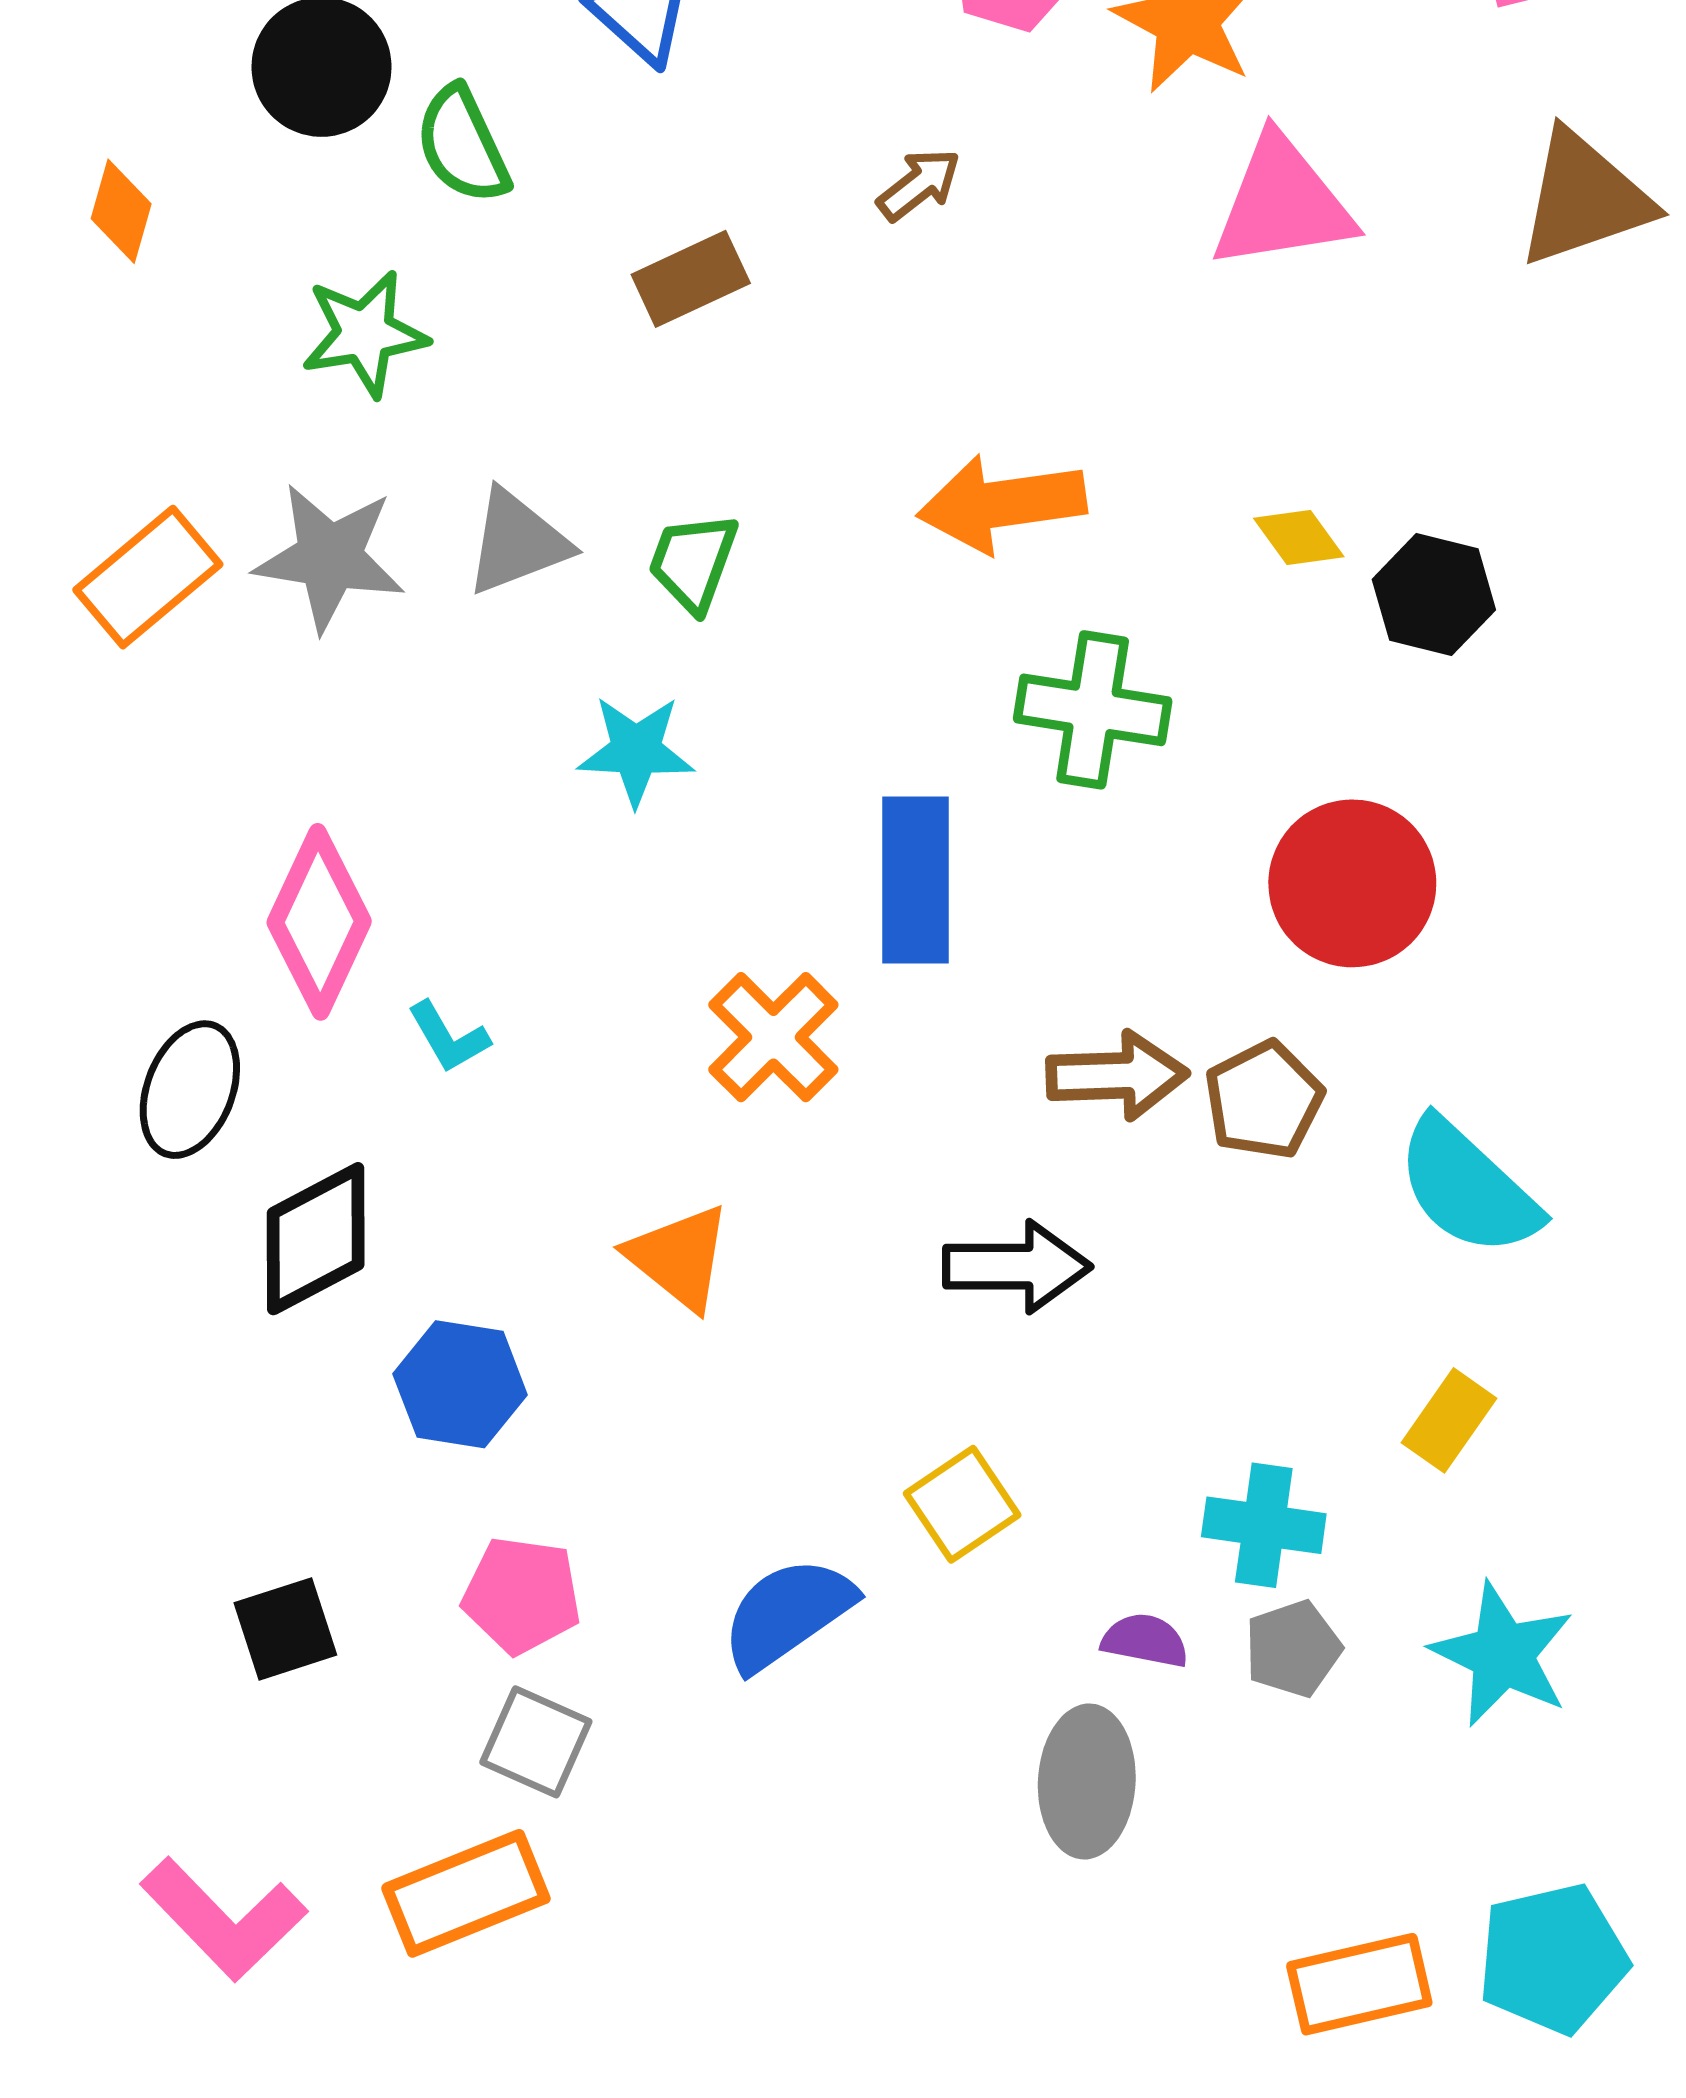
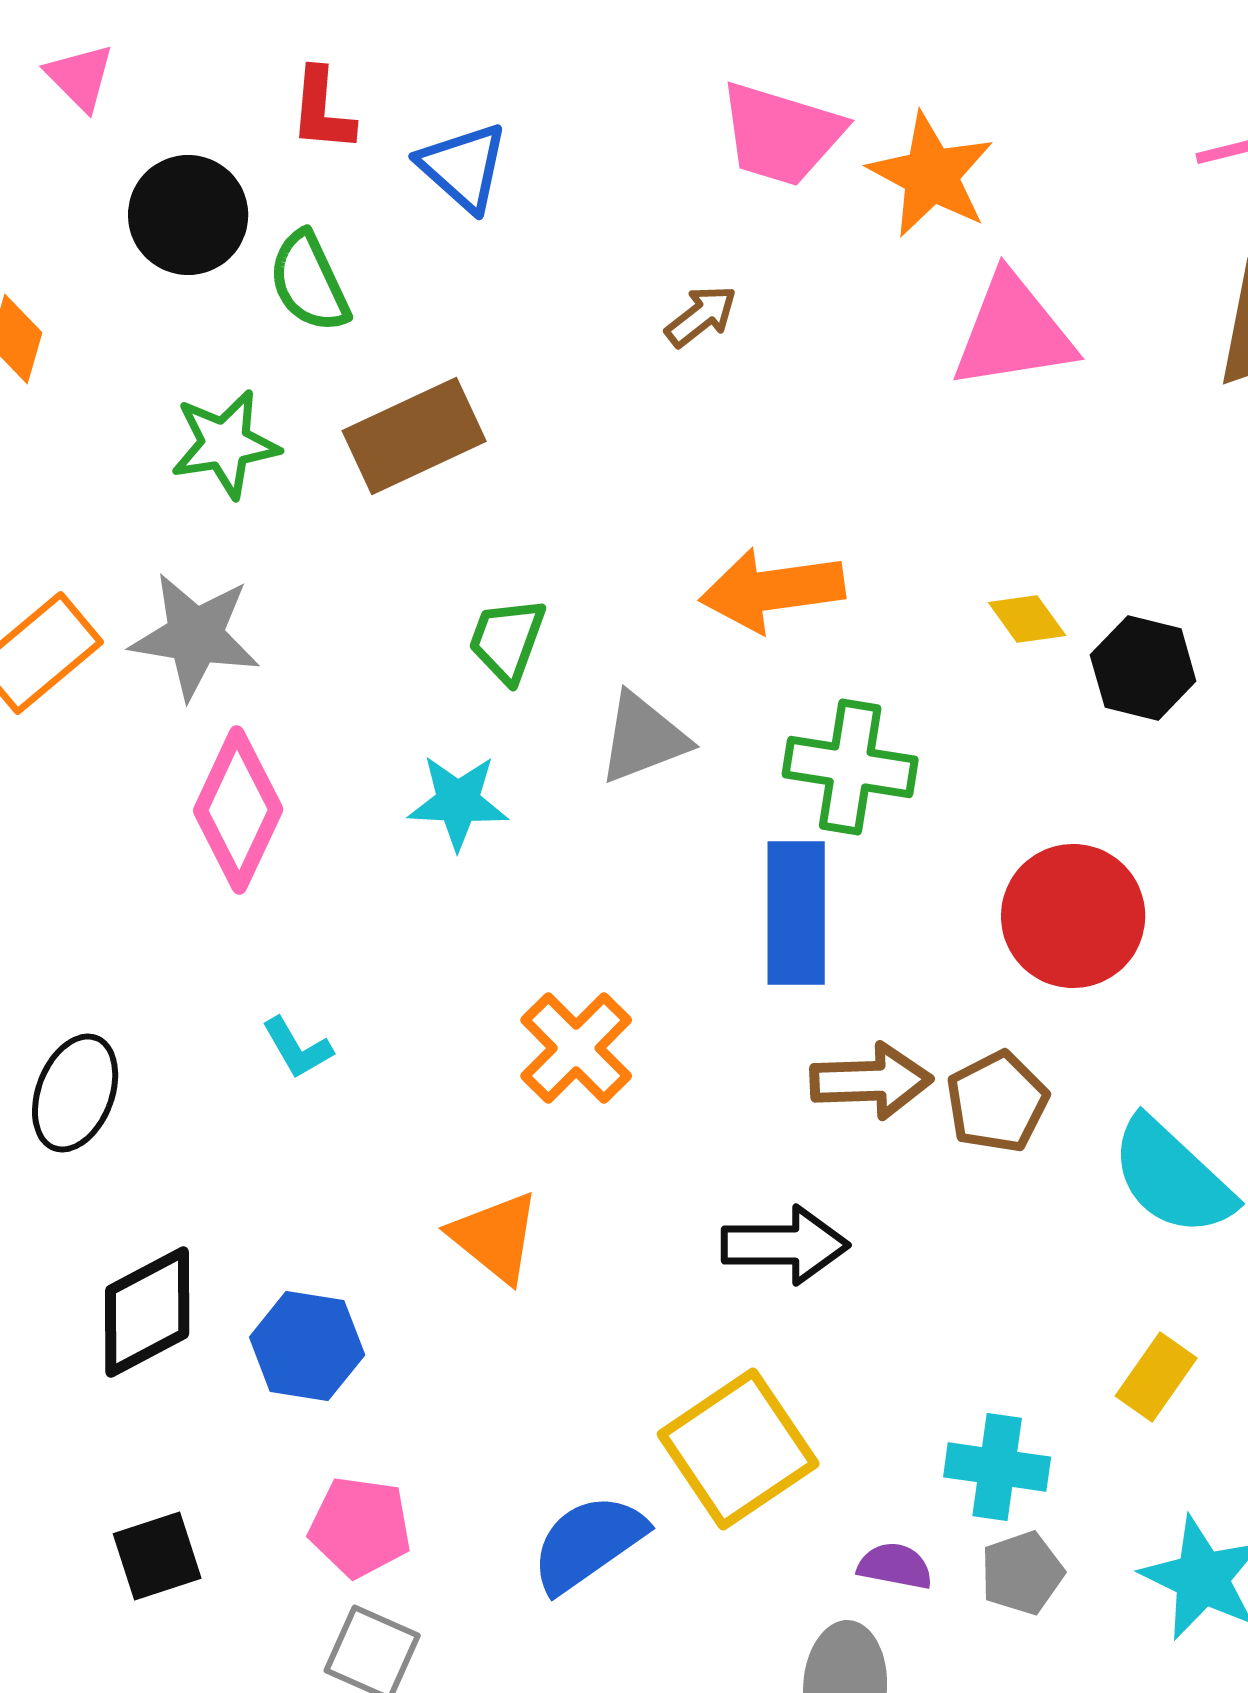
brown rectangle: (691, 279) -> (414, 436), moved, size x1.4
gray triangle: (517, 542) -> (643, 738), moved
blue rectangle: (916, 880) -> (796, 913), moved
pink diamond: (319, 922) -> (238, 810), moved
black diamond: (316, 1239) -> (147, 1312), moved
yellow square: (962, 1504) -> (738, 1449), size x1.6

